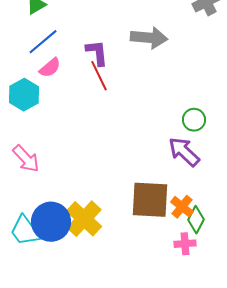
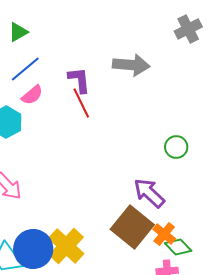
purple arrow: (184, 152) -> (149, 193), moved
brown square: (150, 200) -> (132, 227), turned 36
green diamond: (196, 220) -> (178, 247), turned -72

